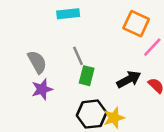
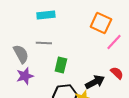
gray line: (78, 56) -> (44, 43), moved, turned -63
black arrow: (129, 79) -> (95, 82), moved

